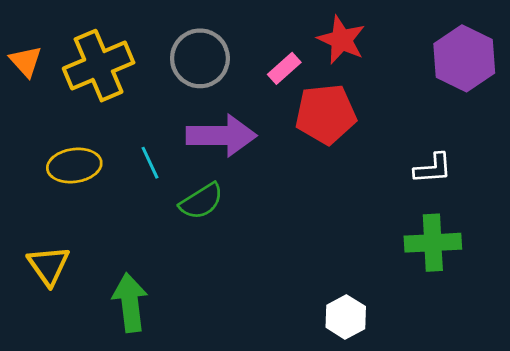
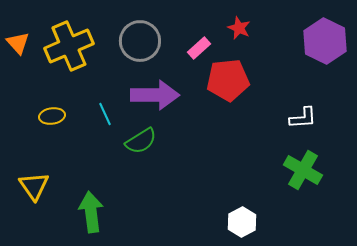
red star: (341, 40) -> (239, 28), size x0.7
yellow ellipse: (74, 166) -> (52, 116), size x0.7
green cross: (433, 243) -> (303, 170), turned 33

